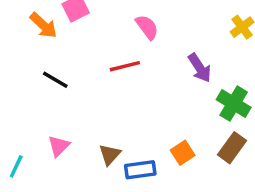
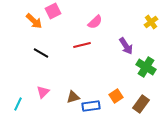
pink semicircle: (147, 27) -> (95, 22), turned 84
brown rectangle: (232, 148) -> (141, 104), moved
brown triangle: (110, 154) -> (73, 97), turned 32

